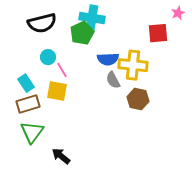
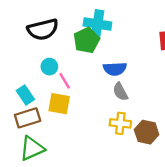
yellow cross: (133, 65) -> (120, 123), moved, size x0.7
brown hexagon: (138, 99) -> (147, 132), moved
green triangle: (32, 132) -> (32, 148), turned 30

